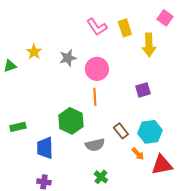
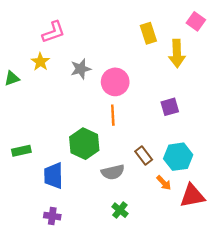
pink L-shape: (97, 27) -> (53, 32), moved, turned -75

